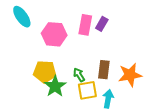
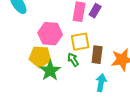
pink hexagon: (54, 34) -> (50, 34), moved
yellow square: (87, 90) -> (80, 42), moved

